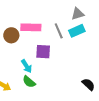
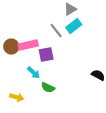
pink rectangle: (31, 27) -> (28, 45), moved
green semicircle: (29, 82) -> (48, 87), moved

